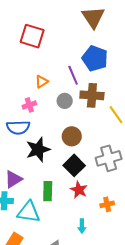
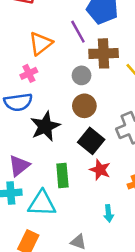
orange triangle: (42, 82) -> (41, 43), size x1.5
gray circle: (65, 101) -> (81, 75), moved

